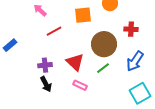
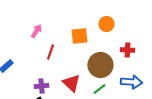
pink arrow: (40, 10) -> (36, 31), turned 80
red line: (54, 31) -> (50, 52), turned -42
blue arrow: (135, 61) -> (131, 82), turned -120

